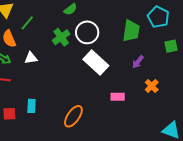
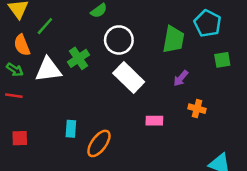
green cross: (61, 37) -> (78, 58), moved
white triangle: (31, 58) -> (48, 70), size x1.6
orange cross: (152, 86) -> (197, 109), turned -32
cyan rectangle: (32, 106) -> (71, 129), moved

